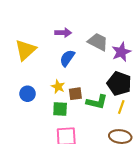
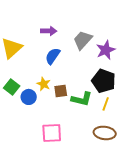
gray trapezoid: (98, 42) -> (83, 40), turned -75
blue circle: (28, 94) -> (29, 97), moved
green square: (60, 109) -> (12, 87), moved, turned 35

